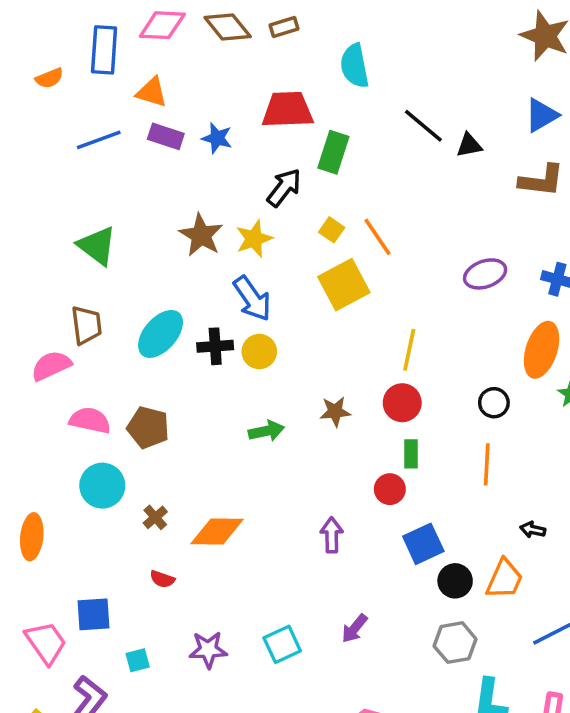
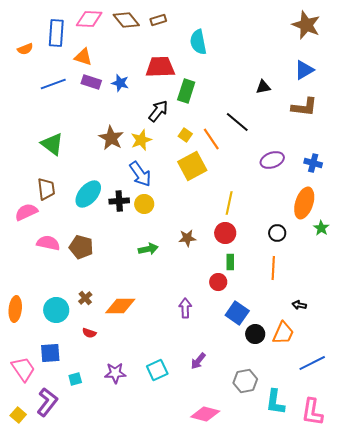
black line: (423, 126) -> (237, 122), moved
cyan circle: (102, 486) -> (56, 310), moved
blue square: (423, 544) -> (237, 313), turned -30
gray hexagon: (455, 643) -> (245, 381), moved

